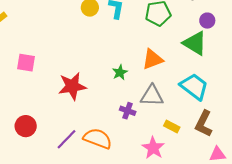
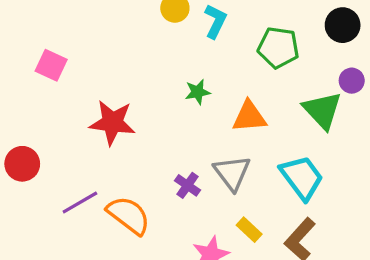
green star: (120, 72) -> (198, 92), moved
gray triangle: (152, 96) -> (232, 173), turned 35

